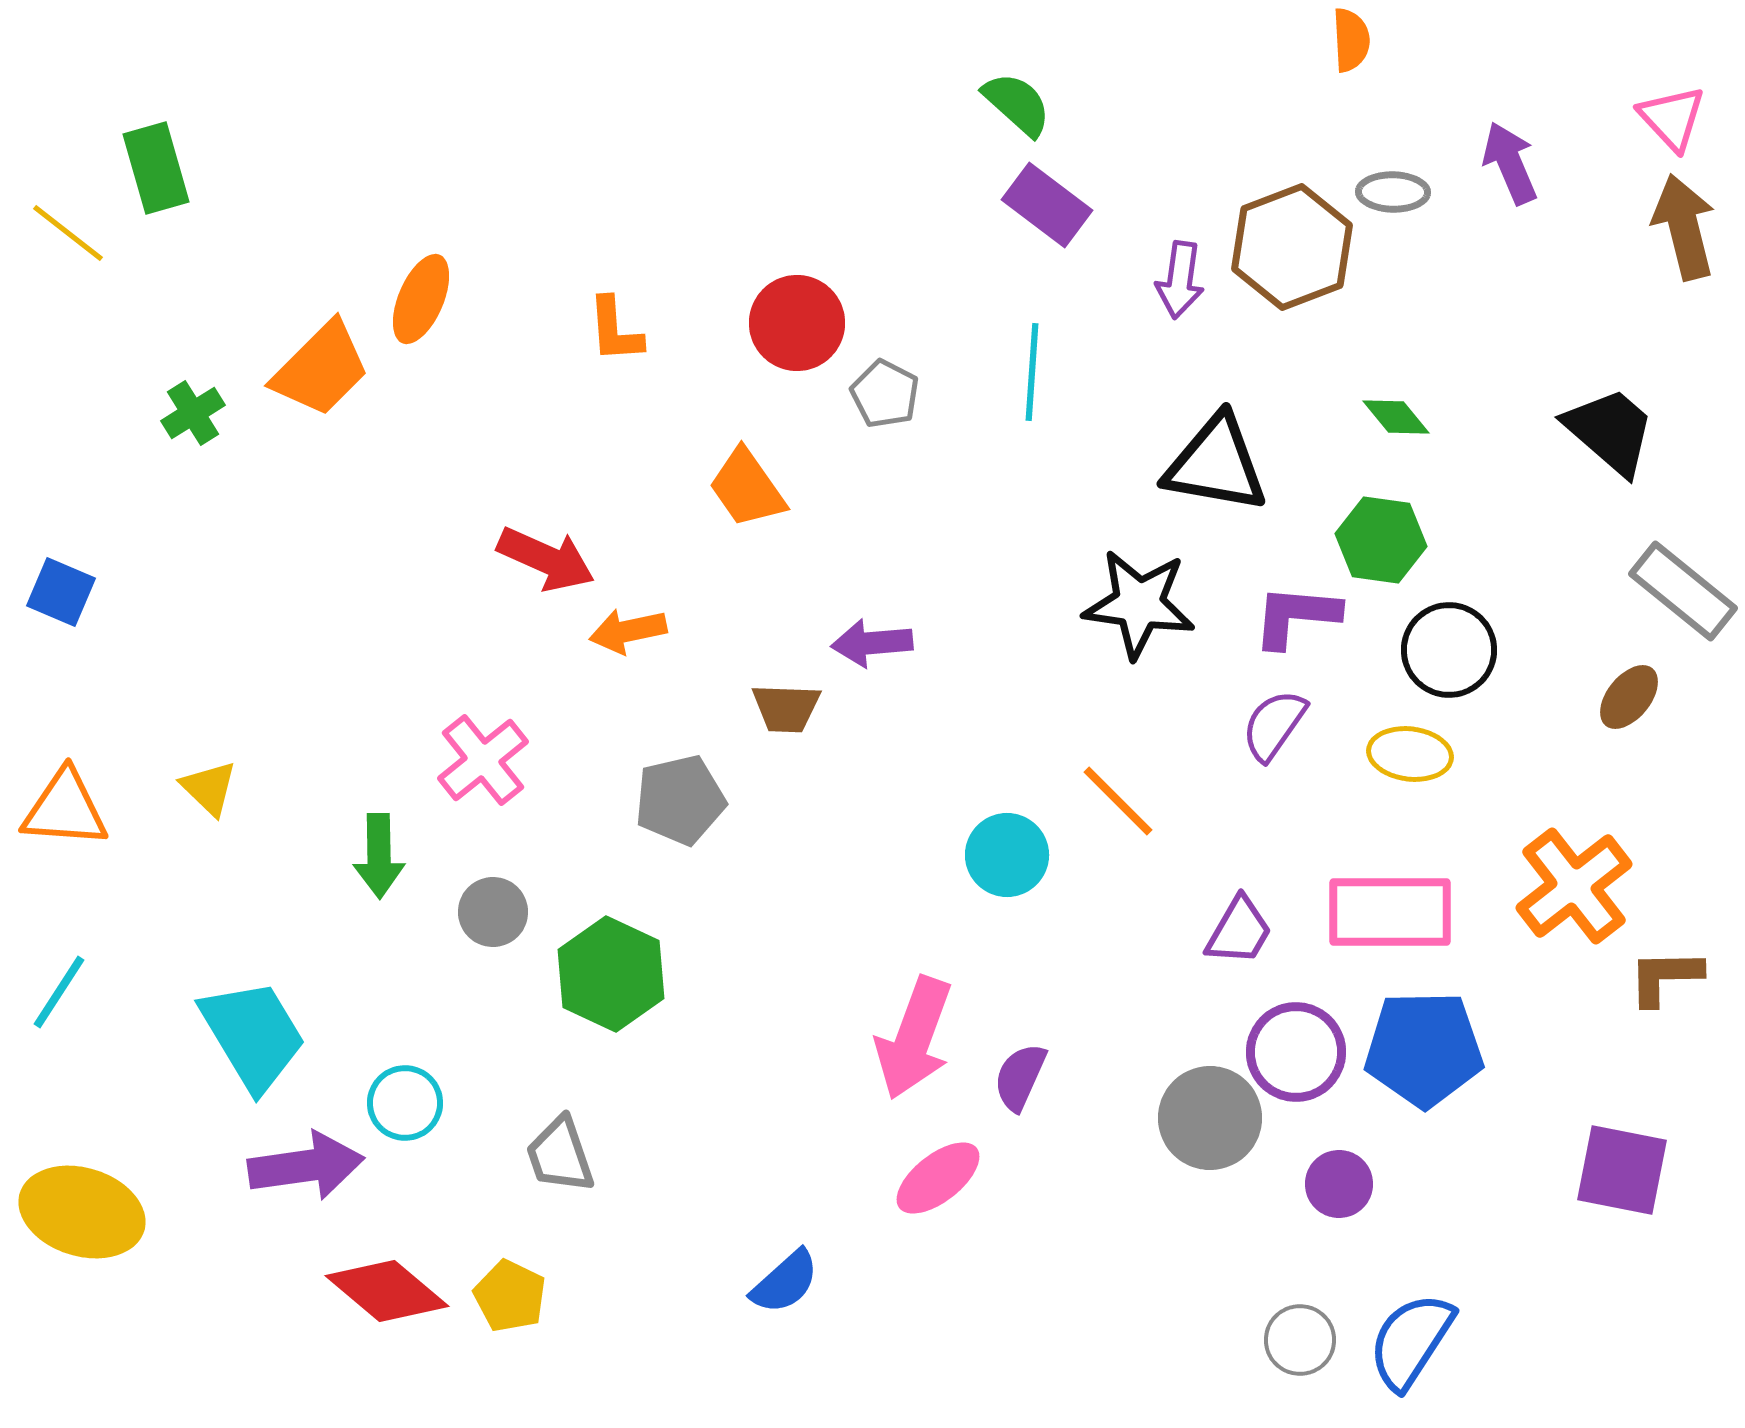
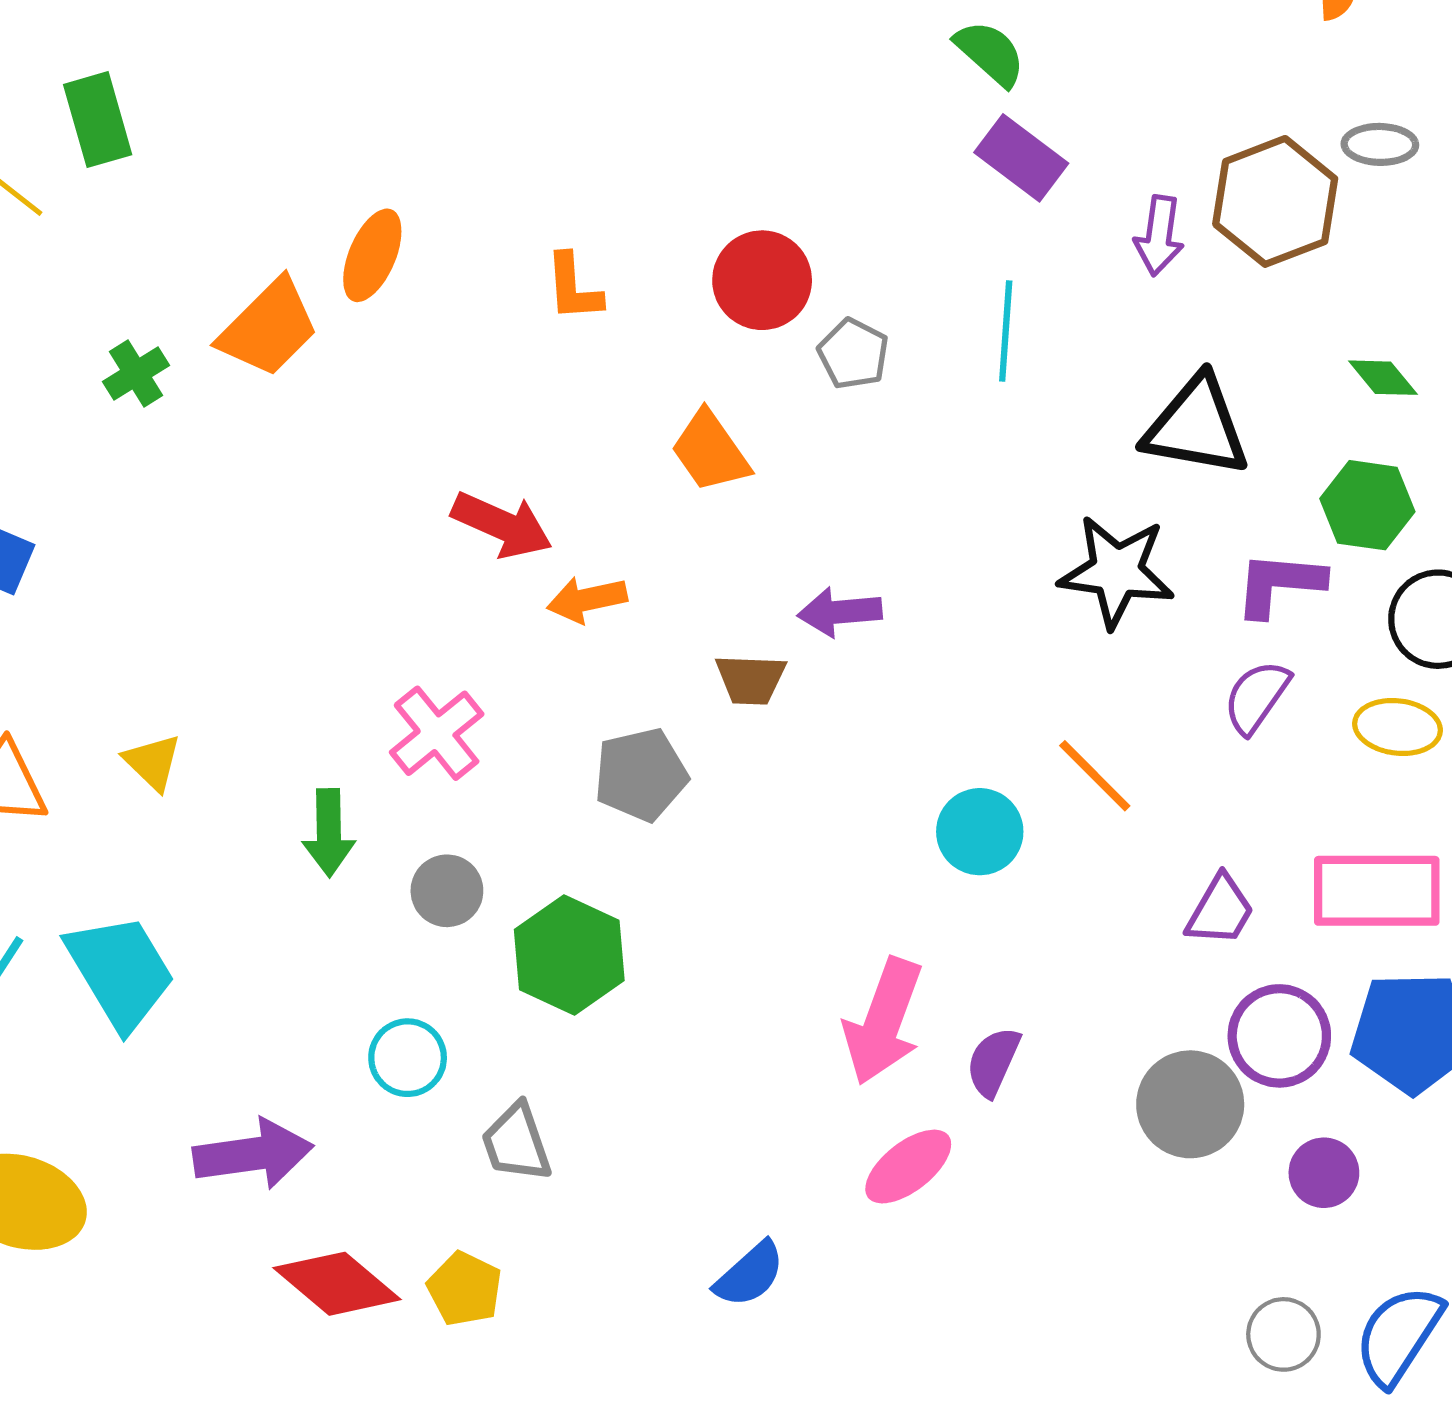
cyan trapezoid: (253, 1035) -> (120, 972), moved
cyan circle: (405, 1103) -> (408, 1058), moved

